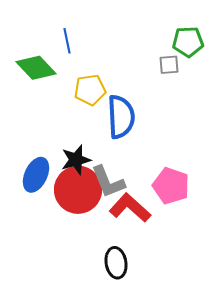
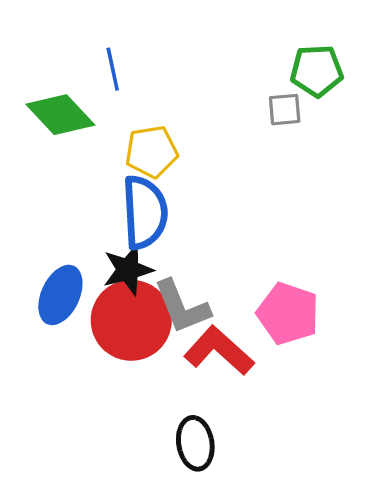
blue semicircle: (121, 117) -> (145, 212), moved

